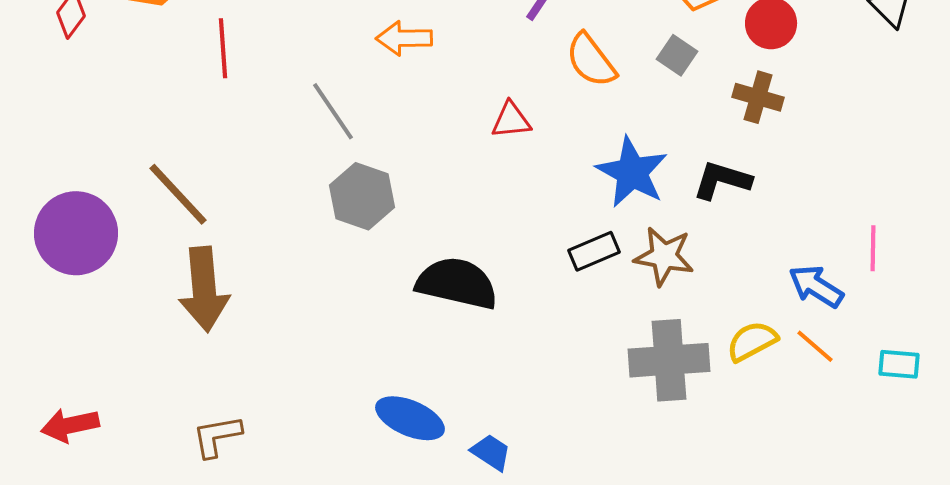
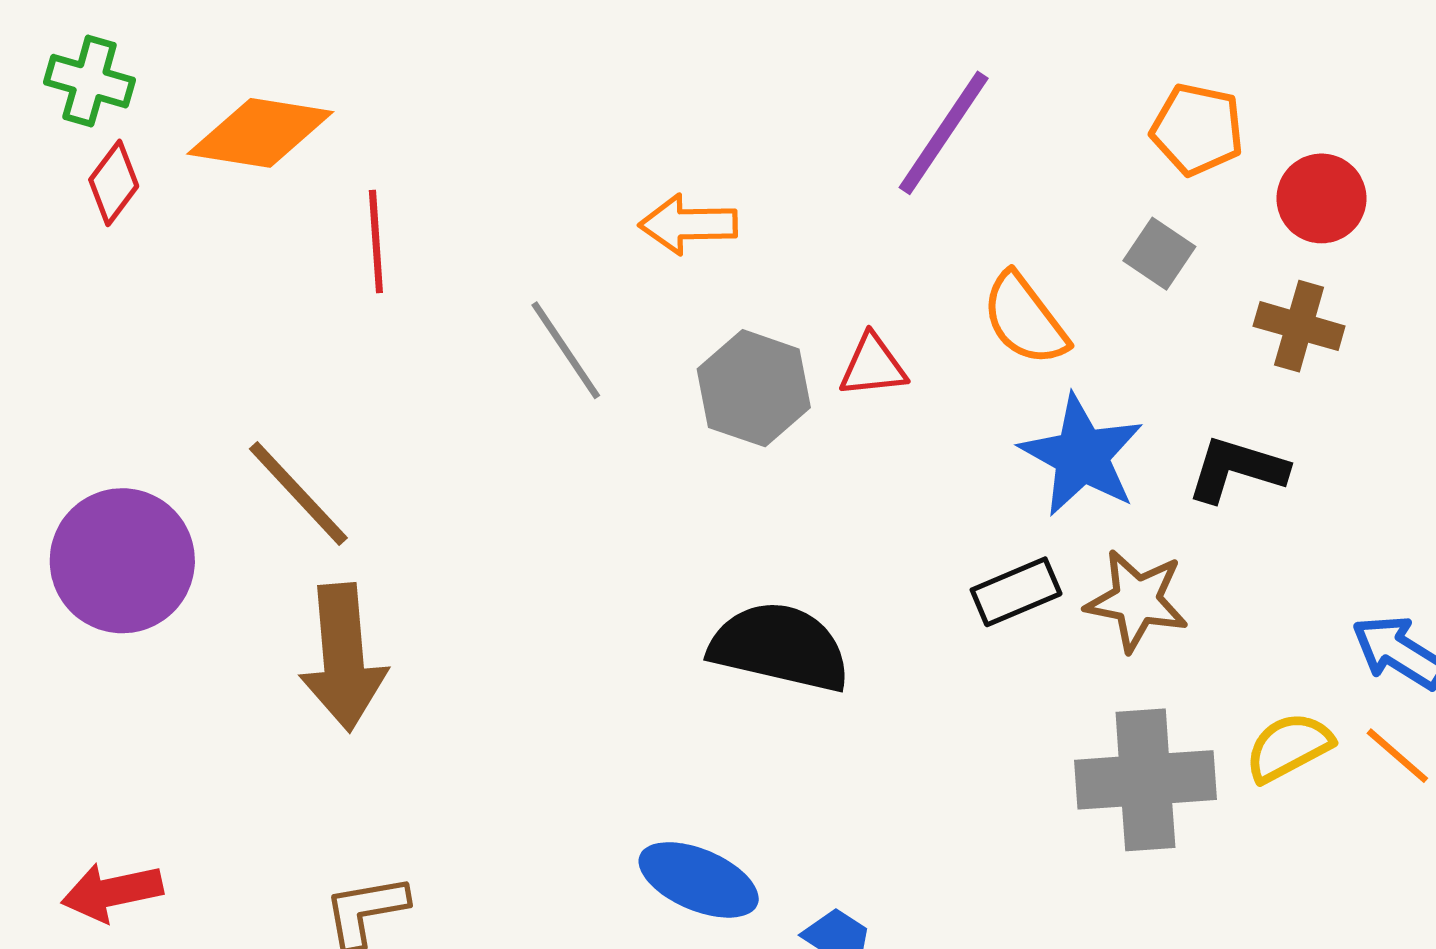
orange semicircle: (591, 60) -> (1025, 319), moved
gray hexagon: (362, 196) -> (754, 388), moved

